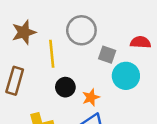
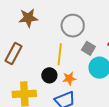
yellow line: (52, 54) -> (60, 54), moved
black circle: (65, 87) -> (49, 75), moved

